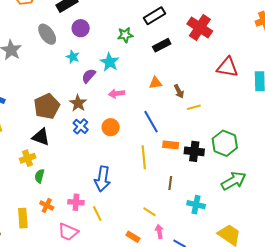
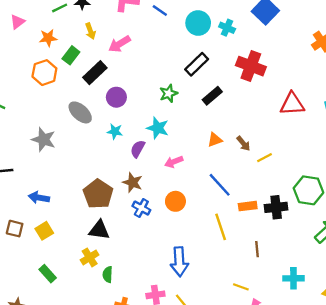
cyan cross: (196, 205) -> (293, 278), moved

